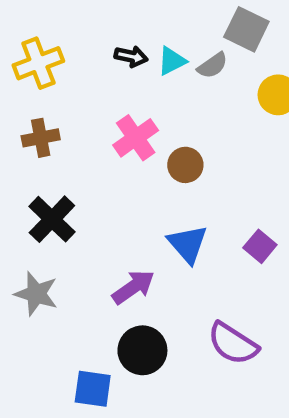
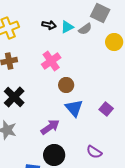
brown circle: (185, 165) -> (66, 85), moved
purple semicircle: (233, 344) -> (94, 152), size x0.7

